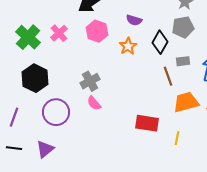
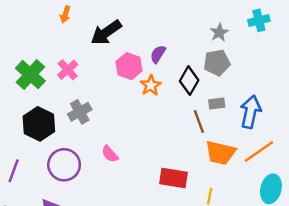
purple semicircle: (134, 20) -> (158, 54), turned 105
pink hexagon: (97, 31) -> (129, 66), moved
gray cross: (90, 81) -> (80, 112), moved
orange trapezoid: (186, 102) -> (220, 153), turned -152

